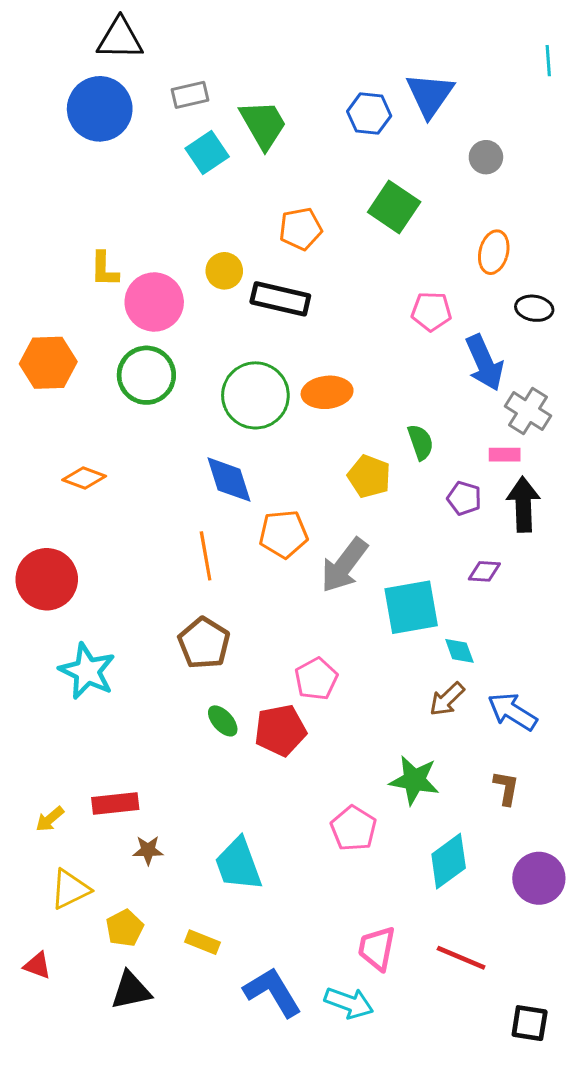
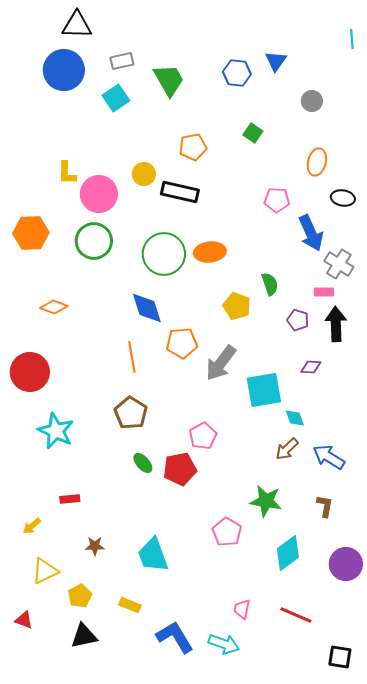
blue triangle: (430, 95) -> (276, 61), size x0.7
cyan square: (207, 152) -> (116, 98), moved
green square: (394, 207) -> (253, 133), size x0.6
red rectangle: (115, 804) -> (70, 499), moved, size x0.7
pink trapezoid: (377, 948) -> (242, 609), size x0.7

